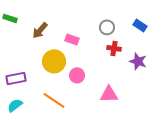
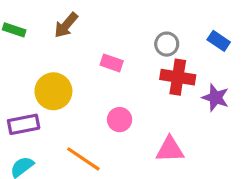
brown arrow: (40, 30) -> (66, 25), moved
red cross: (114, 48) -> (178, 77), size x1.5
yellow circle: (54, 61) -> (53, 91), moved

